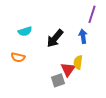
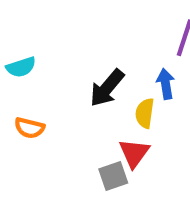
cyan semicircle: (25, 31) -> (21, 67), moved
yellow semicircle: (78, 62) -> (145, 113), moved

